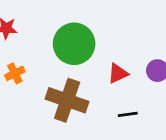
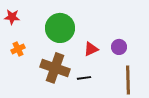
black line: (128, 114) -> (84, 78), moved

